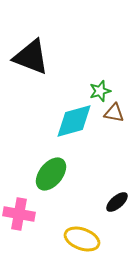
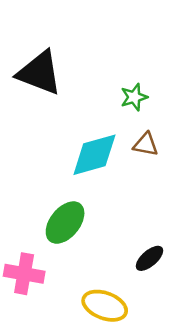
green star: (100, 91) -> (134, 97), moved

